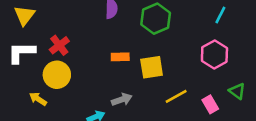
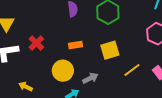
orange rectangle: (120, 57) -> (76, 45), moved
yellow circle: (57, 75) -> (63, 71), moved

